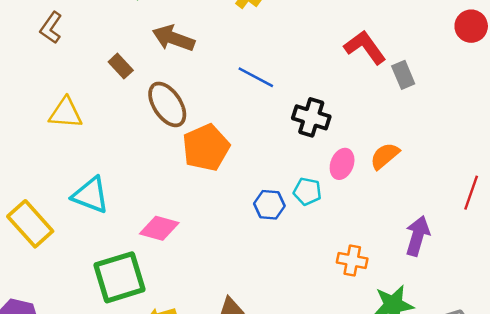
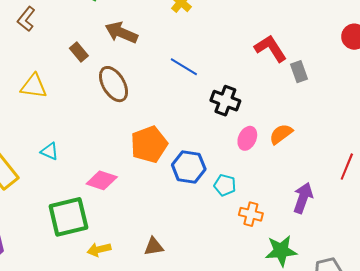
orange pentagon: (206, 148) -> (149, 144), moved
cyan pentagon: (307, 191) -> (225, 185), moved
cyan triangle: (91, 195) -> (50, 151), size x0.6
blue hexagon: (269, 205) -> (189, 167), size x1.4

